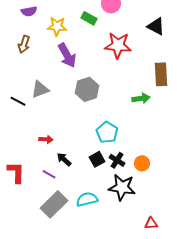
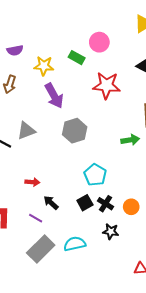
black star: (122, 187) -> (111, 231), size x0.6

